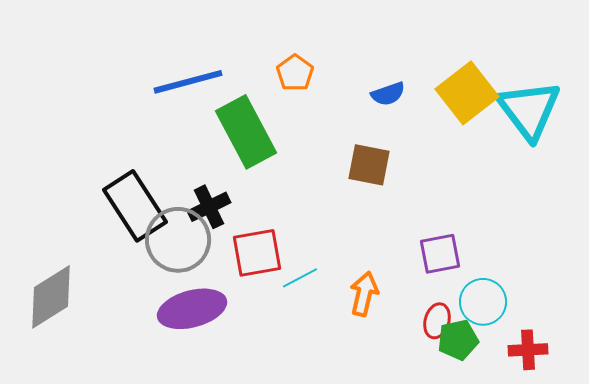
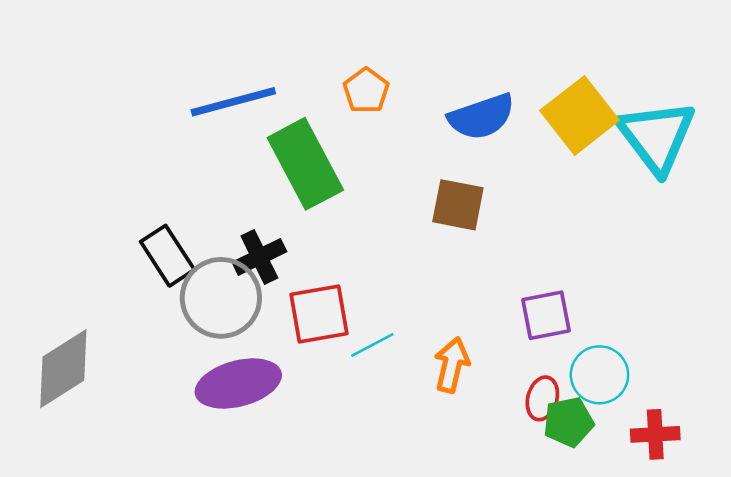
blue semicircle: (388, 94) -> (482, 117), size x1.6
black rectangle: (135, 206) -> (168, 256), size x0.7

